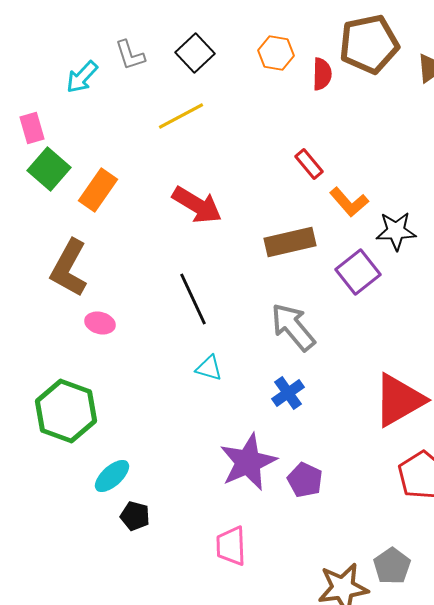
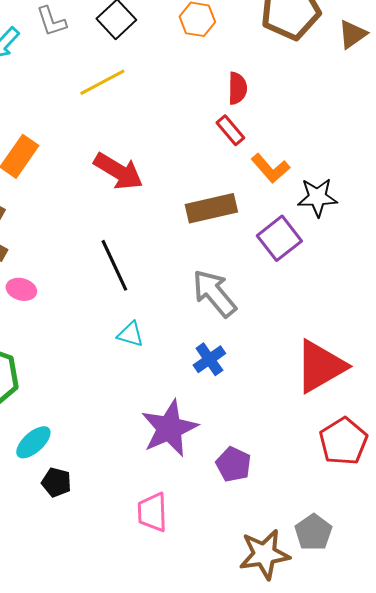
red semicircle: (322, 74) -> (237, 88), moved
purple pentagon: (305, 480) -> (233, 464), moved

